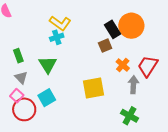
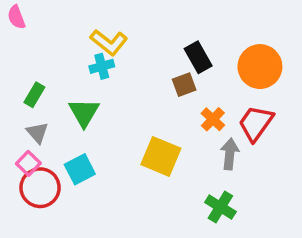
orange circle: (131, 26) -> (260, 67), moved
green rectangle: (18, 56) -> (34, 95), turned 48
yellow square: (94, 88) -> (161, 156), turned 30

